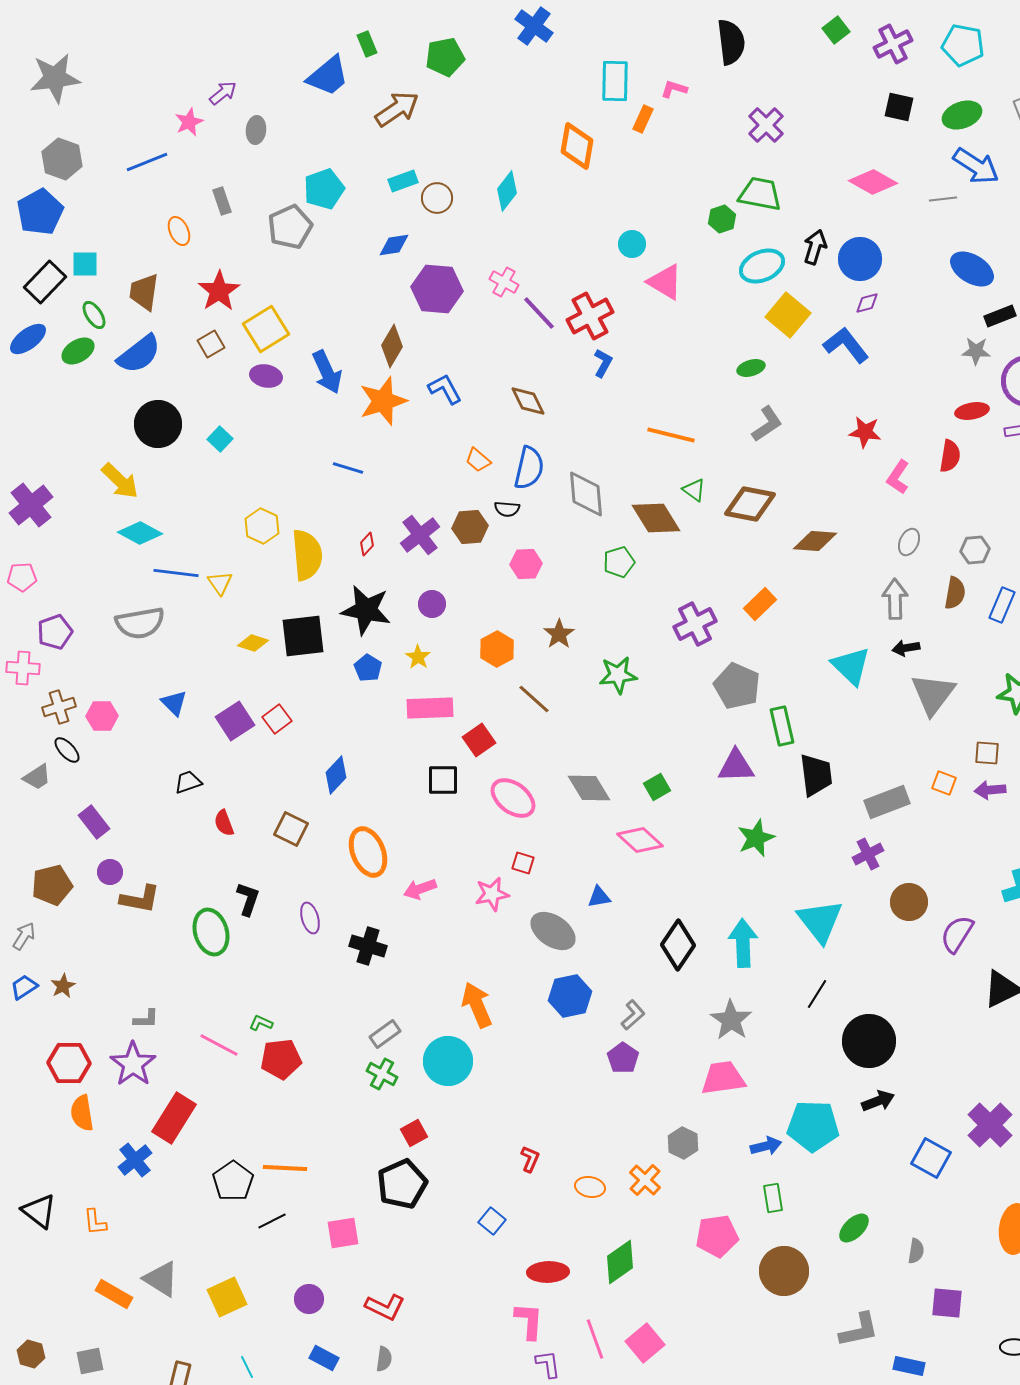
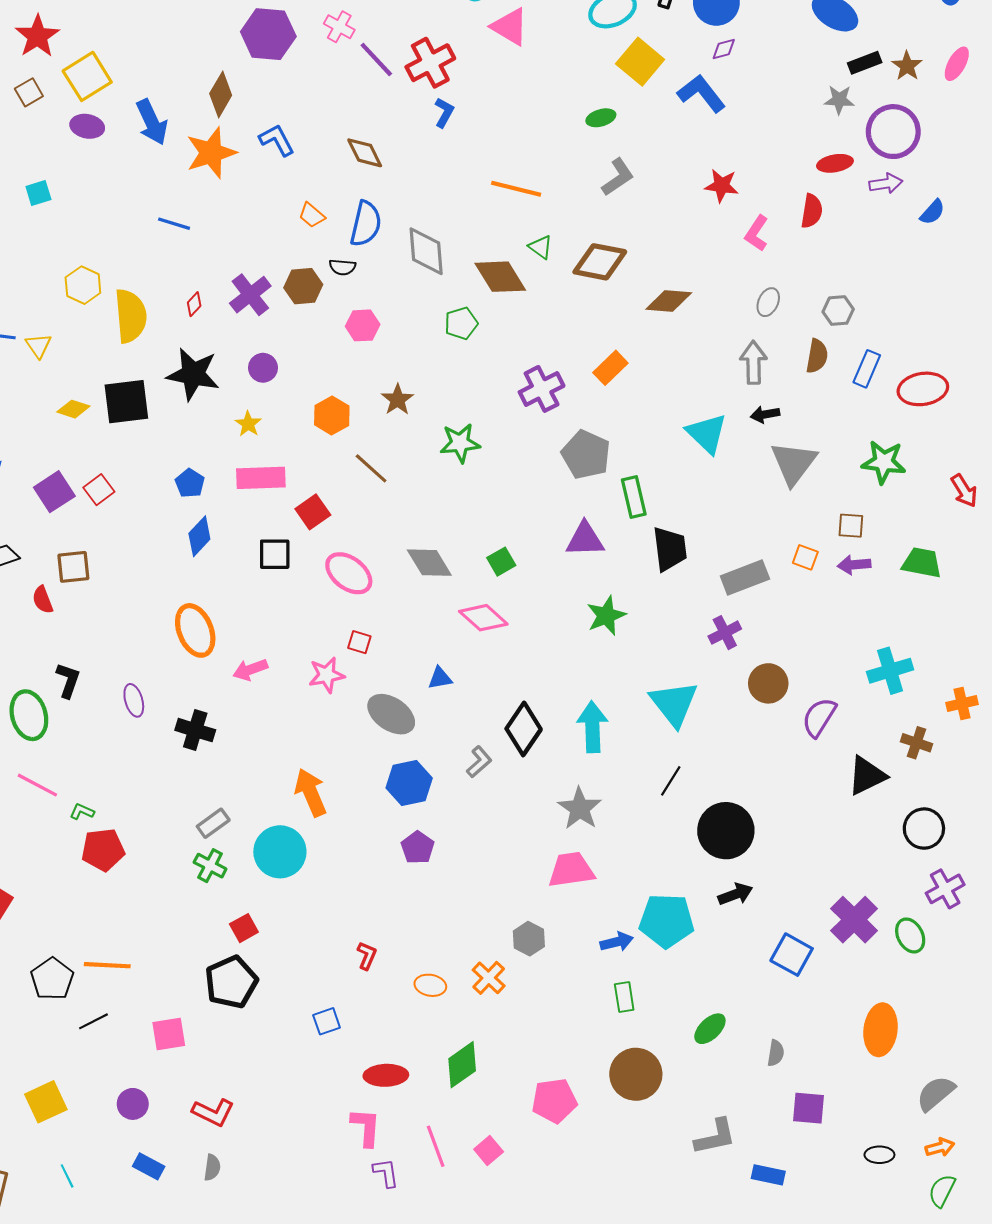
cyan square: (220, 439) -> (38, 193), turned 30
blue pentagon: (368, 668) -> (190, 483), moved
blue diamond: (336, 775) -> (199, 536), moved
brown square: (291, 829) -> (73, 567), moved, turned -32
gray L-shape: (633, 1015) -> (479, 762), moved
pink line: (219, 1045) -> (37, 785), moved
purple pentagon: (623, 1058) -> (418, 848), moved
blue square: (492, 1221) -> (327, 1021), turned 32
pink pentagon: (717, 1236) -> (554, 1101), moved
pink square: (645, 1343) -> (489, 1151), size x0.7

